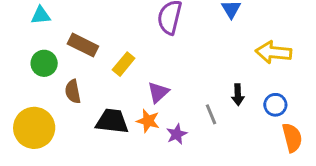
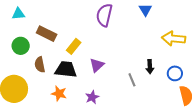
black trapezoid: (112, 121) -> (66, 69), moved
orange star: (148, 121) -> (59, 93), moved
purple star: (177, 134) -> (92, 97), moved

